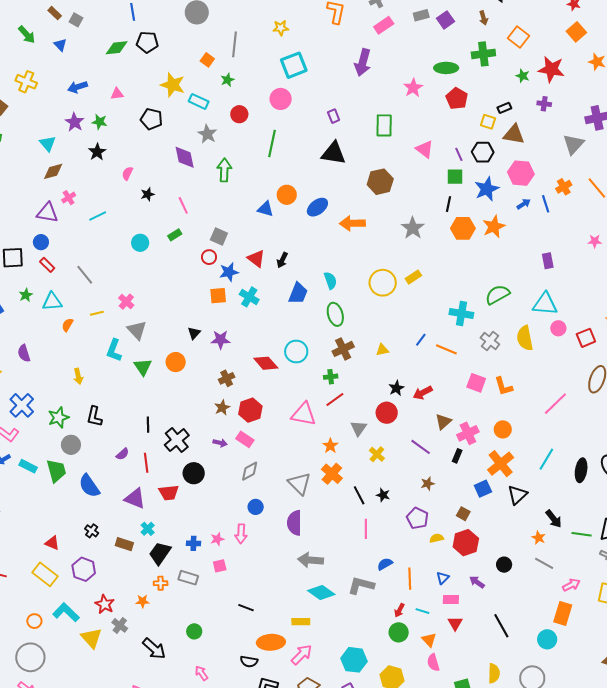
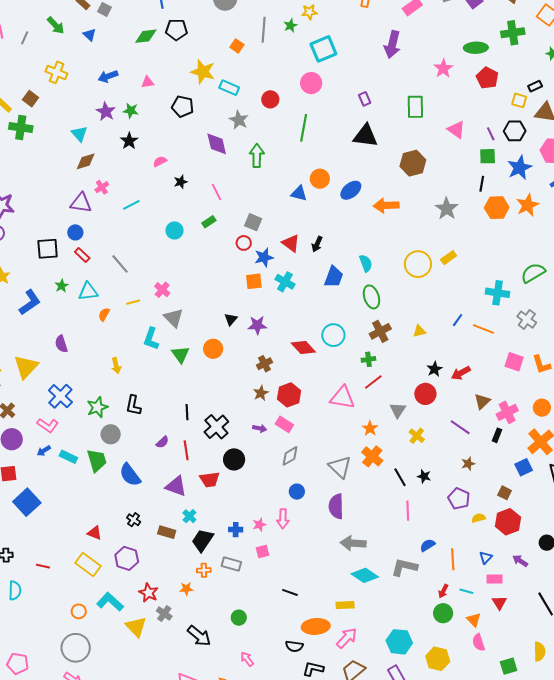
green star: (227, 80) -> (290, 26), moved
pink semicircle: (127, 173) -> (160, 161), turned 40

